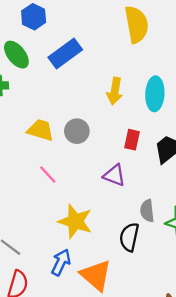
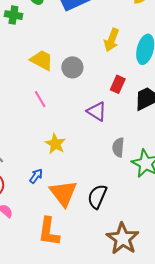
yellow star: (75, 221) -> (55, 144), size x0.7
black semicircle: (129, 237) -> (97, 197), moved
blue arrow: (61, 262) -> (36, 176), size x0.7

